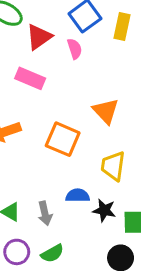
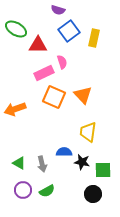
red triangle: (39, 37) -> (38, 45), turned 36
pink semicircle: (75, 49) -> (62, 62), moved
pink rectangle: (30, 78) -> (44, 73), moved, turned -48
orange square: (63, 139) -> (54, 97), moved

